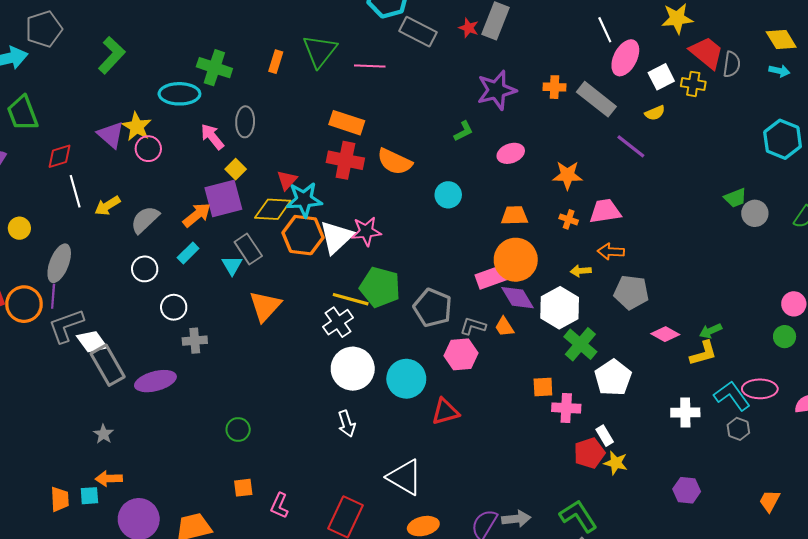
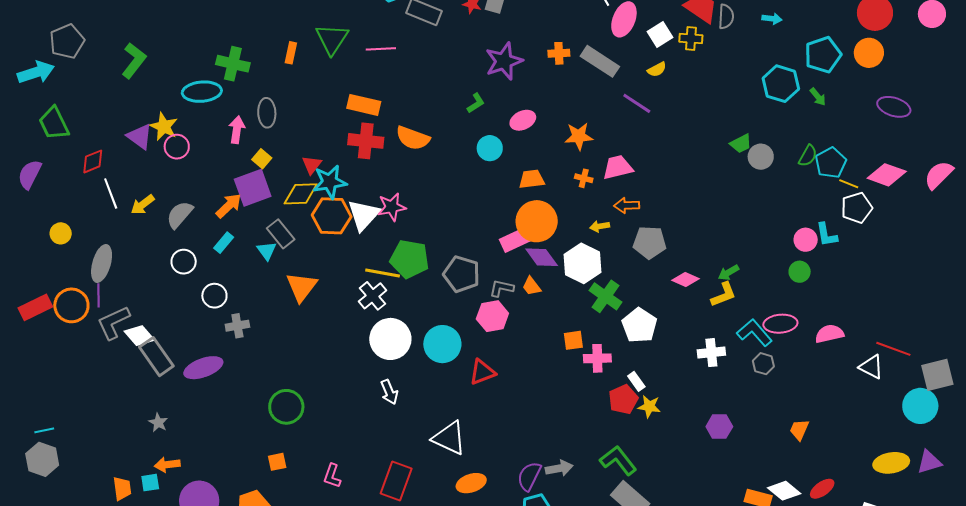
pink arrow: (212, 137) -> (237, 130), turned 52
cyan circle: (448, 195) -> (490, 148), moved
green circle: (238, 429) -> (286, 407), size x1.5
orange square: (243, 488) -> (277, 462), moved

